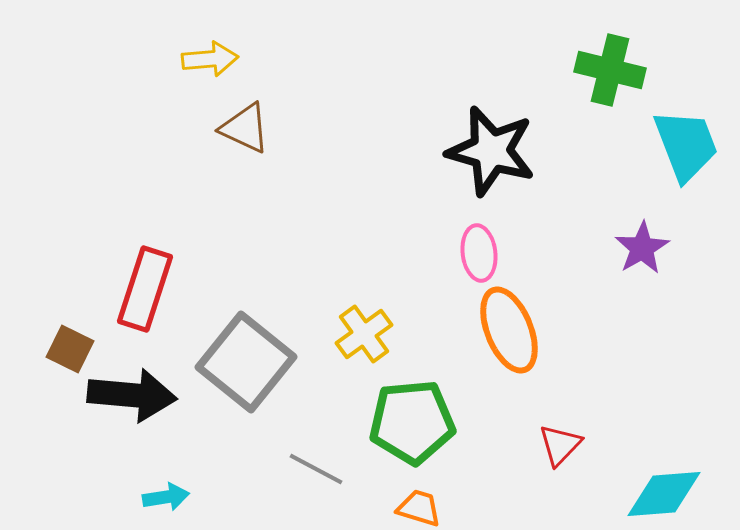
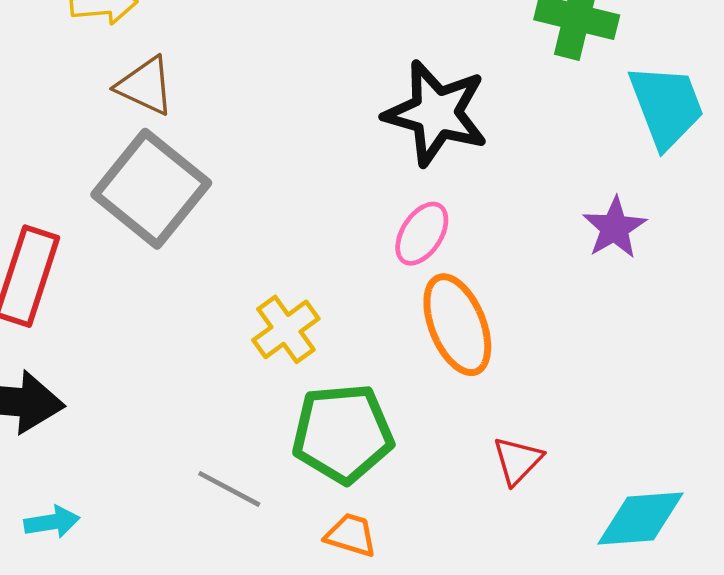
pink ellipse: (479, 253) -> (422, 234), turned 40
gray square: (246, 362) -> (151, 189), moved

